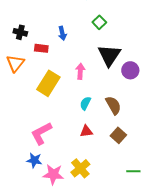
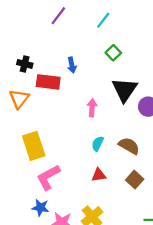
red rectangle: (41, 48) -> (48, 82), size x1.5
yellow rectangle: (48, 83) -> (34, 146), moved, turned -50
brown semicircle: (113, 105) -> (129, 146), turned -30

